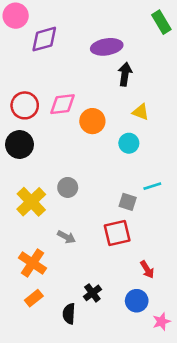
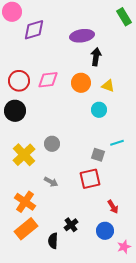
orange circle: (92, 121) -> (81, 83), moved
orange rectangle: (34, 298) -> (26, 229), size x1.6

